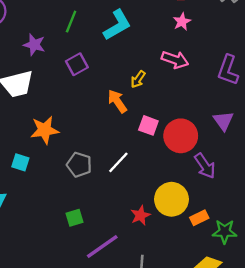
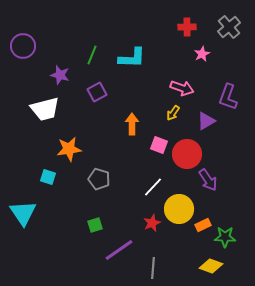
pink star: (182, 22) -> (202, 54), moved
cyan L-shape: (117, 25) -> (132, 58), turned 32
yellow arrow: (138, 79) -> (173, 113), moved
orange arrow: (117, 101) -> (132, 124), turned 35
purple triangle: (223, 121) -> (206, 121), moved, turned 36
white line: (118, 162) -> (153, 187), moved

